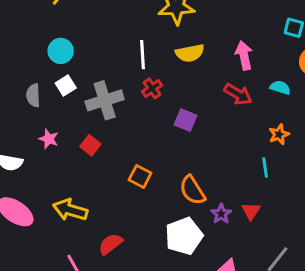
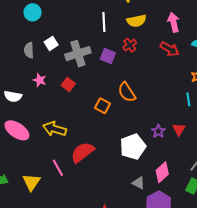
cyan circle: (61, 51) -> (33, 12), moved
red cross: (152, 88) -> (130, 45), moved
purple square: (185, 120) -> (108, 56), moved
orange semicircle: (192, 190) -> (127, 92), moved
red semicircle: (111, 244) -> (82, 152), size x1.4

